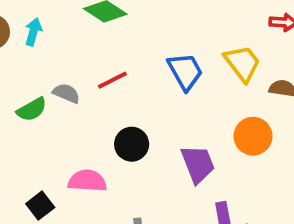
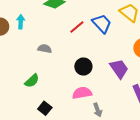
red line: (112, 80) -> (77, 27), moved
green semicircle: (32, 109) -> (32, 81), moved
pink semicircle: (87, 181) -> (82, 93), moved

